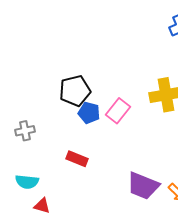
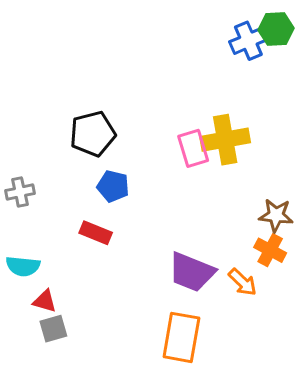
pink rectangle: (118, 111) -> (193, 148), moved, turned -55
blue pentagon: (89, 113) -> (113, 186), moved

